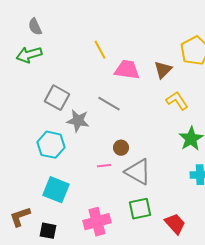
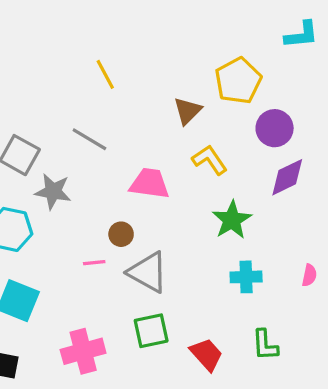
yellow line: (100, 50) -> (105, 74), moved
pink trapezoid: (127, 70) -> (150, 184), moved
gray line: (109, 104) -> (89, 139), moved

